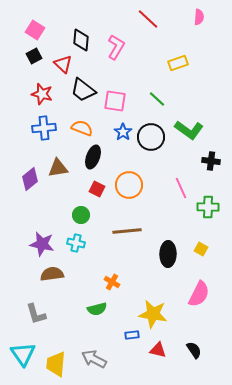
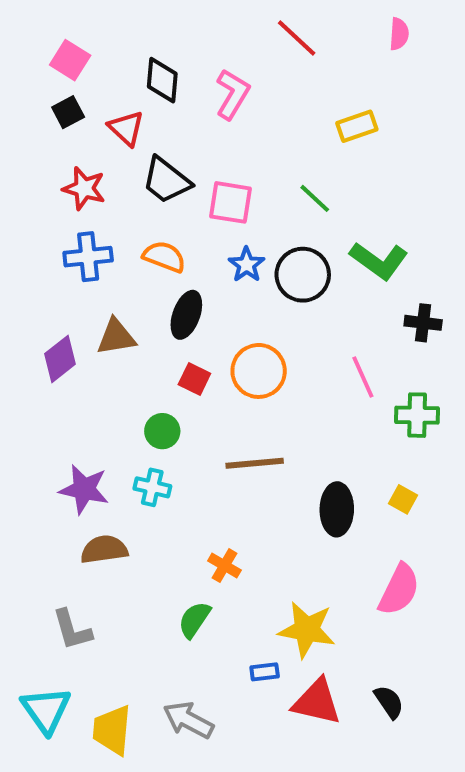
green semicircle: (97, 309) -> (194, 620), turned 138
red triangle: (158, 350) -> (317, 702), size x1.5

